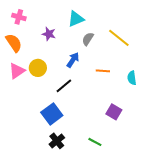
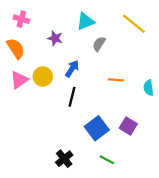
yellow line: (119, 38) -> (134, 24), moved
blue arrow: (73, 60) -> (72, 69), moved
black line: (64, 86) -> (72, 97), turned -36
blue square: (52, 114) -> (97, 128), moved

